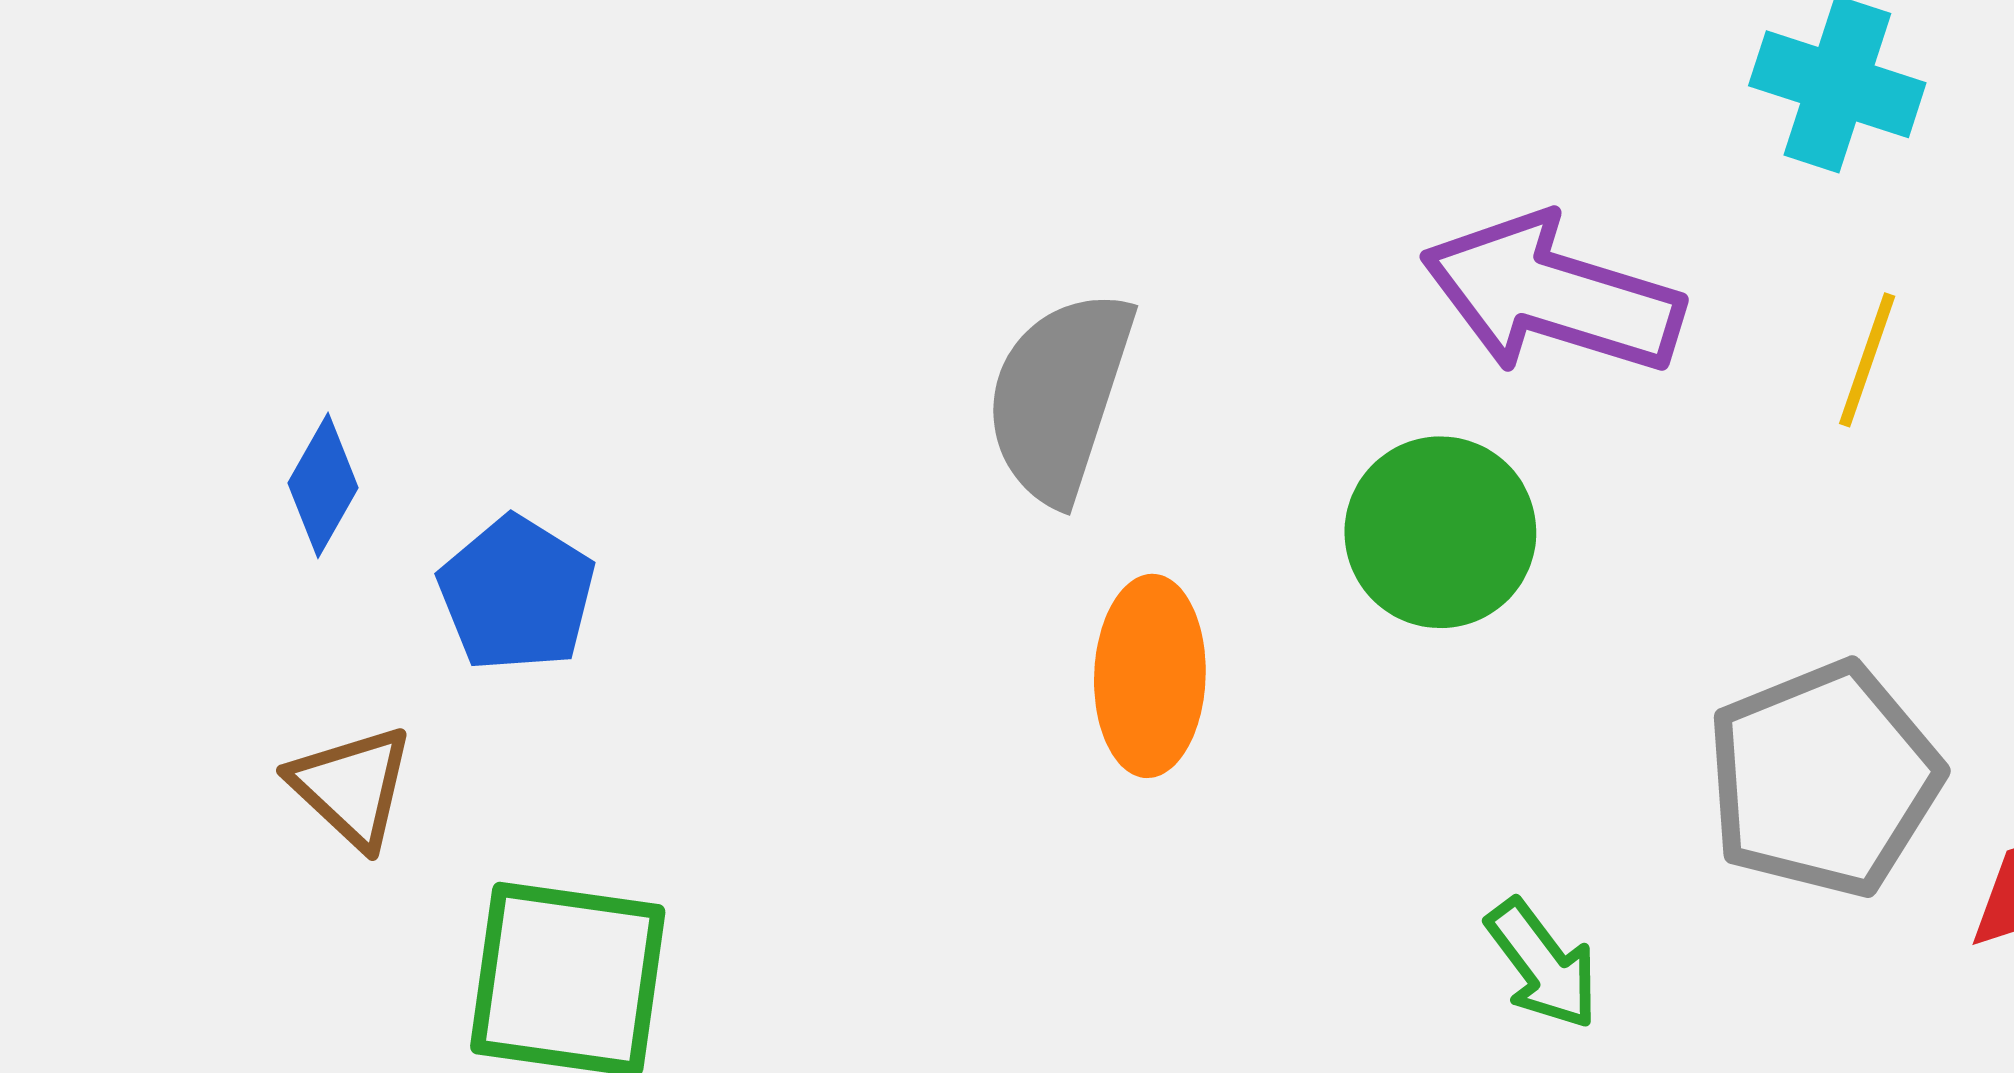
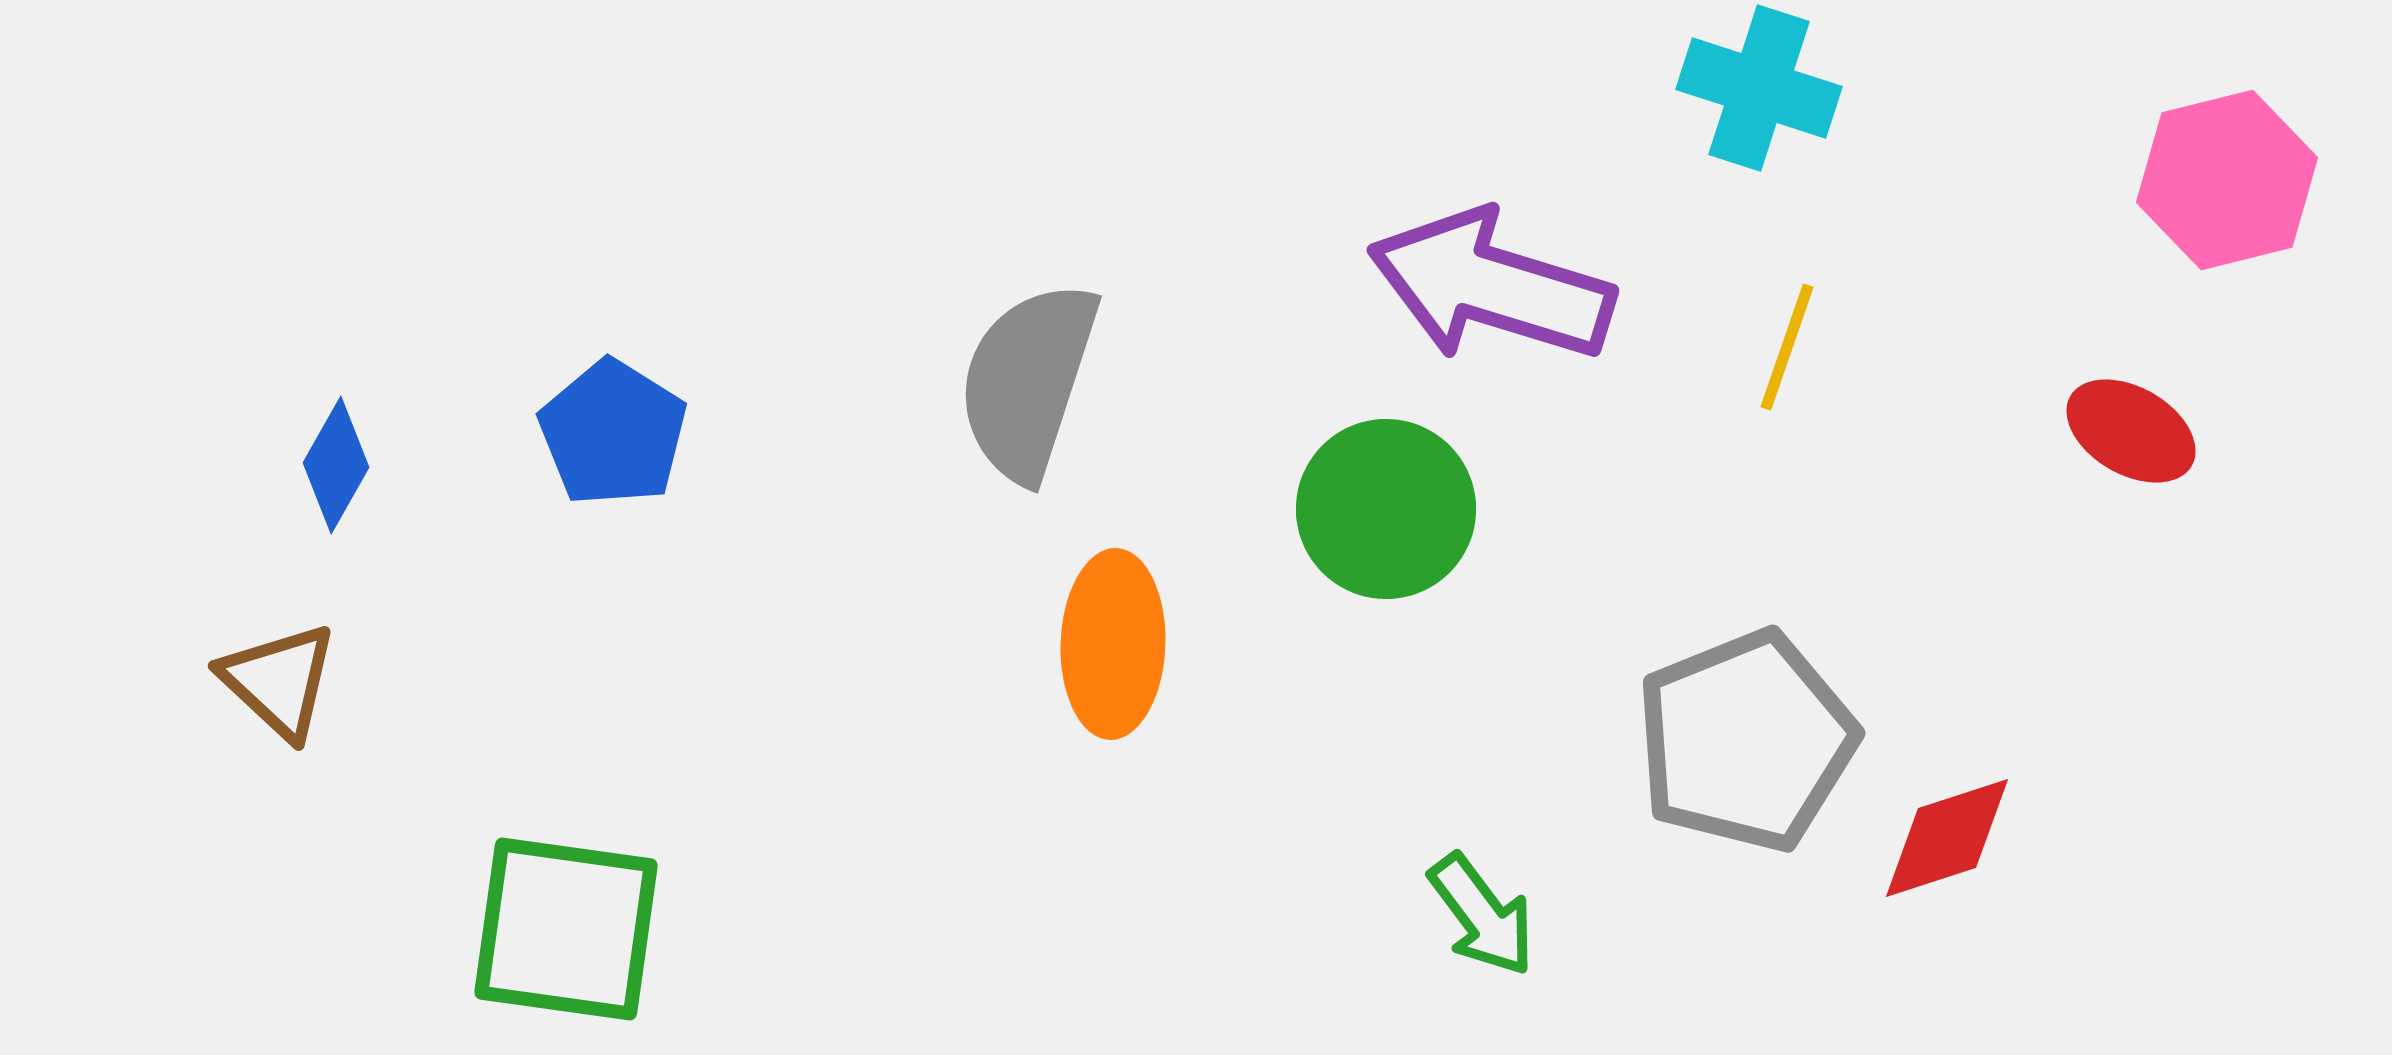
blue pentagon: (517, 594) -> (613, 433), moved
brown triangle: (352, 787) -> (279, 681), moved

